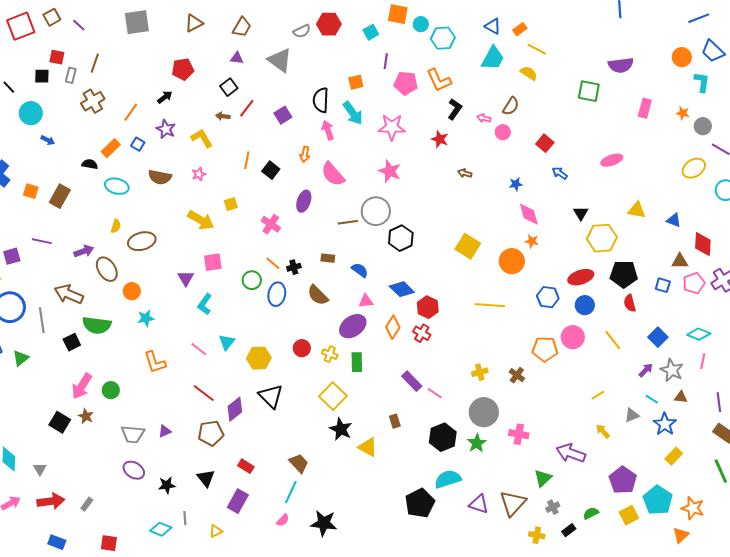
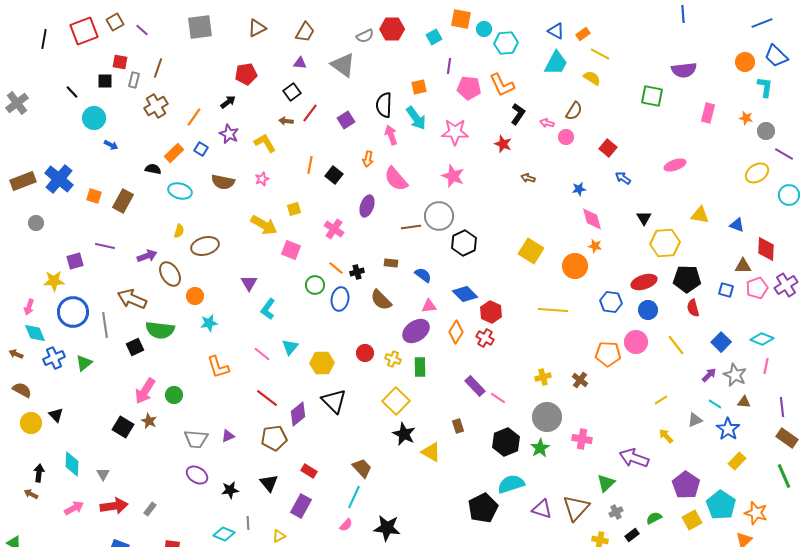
pink square: (213, 262) -> (291, 250), moved, turned 30

